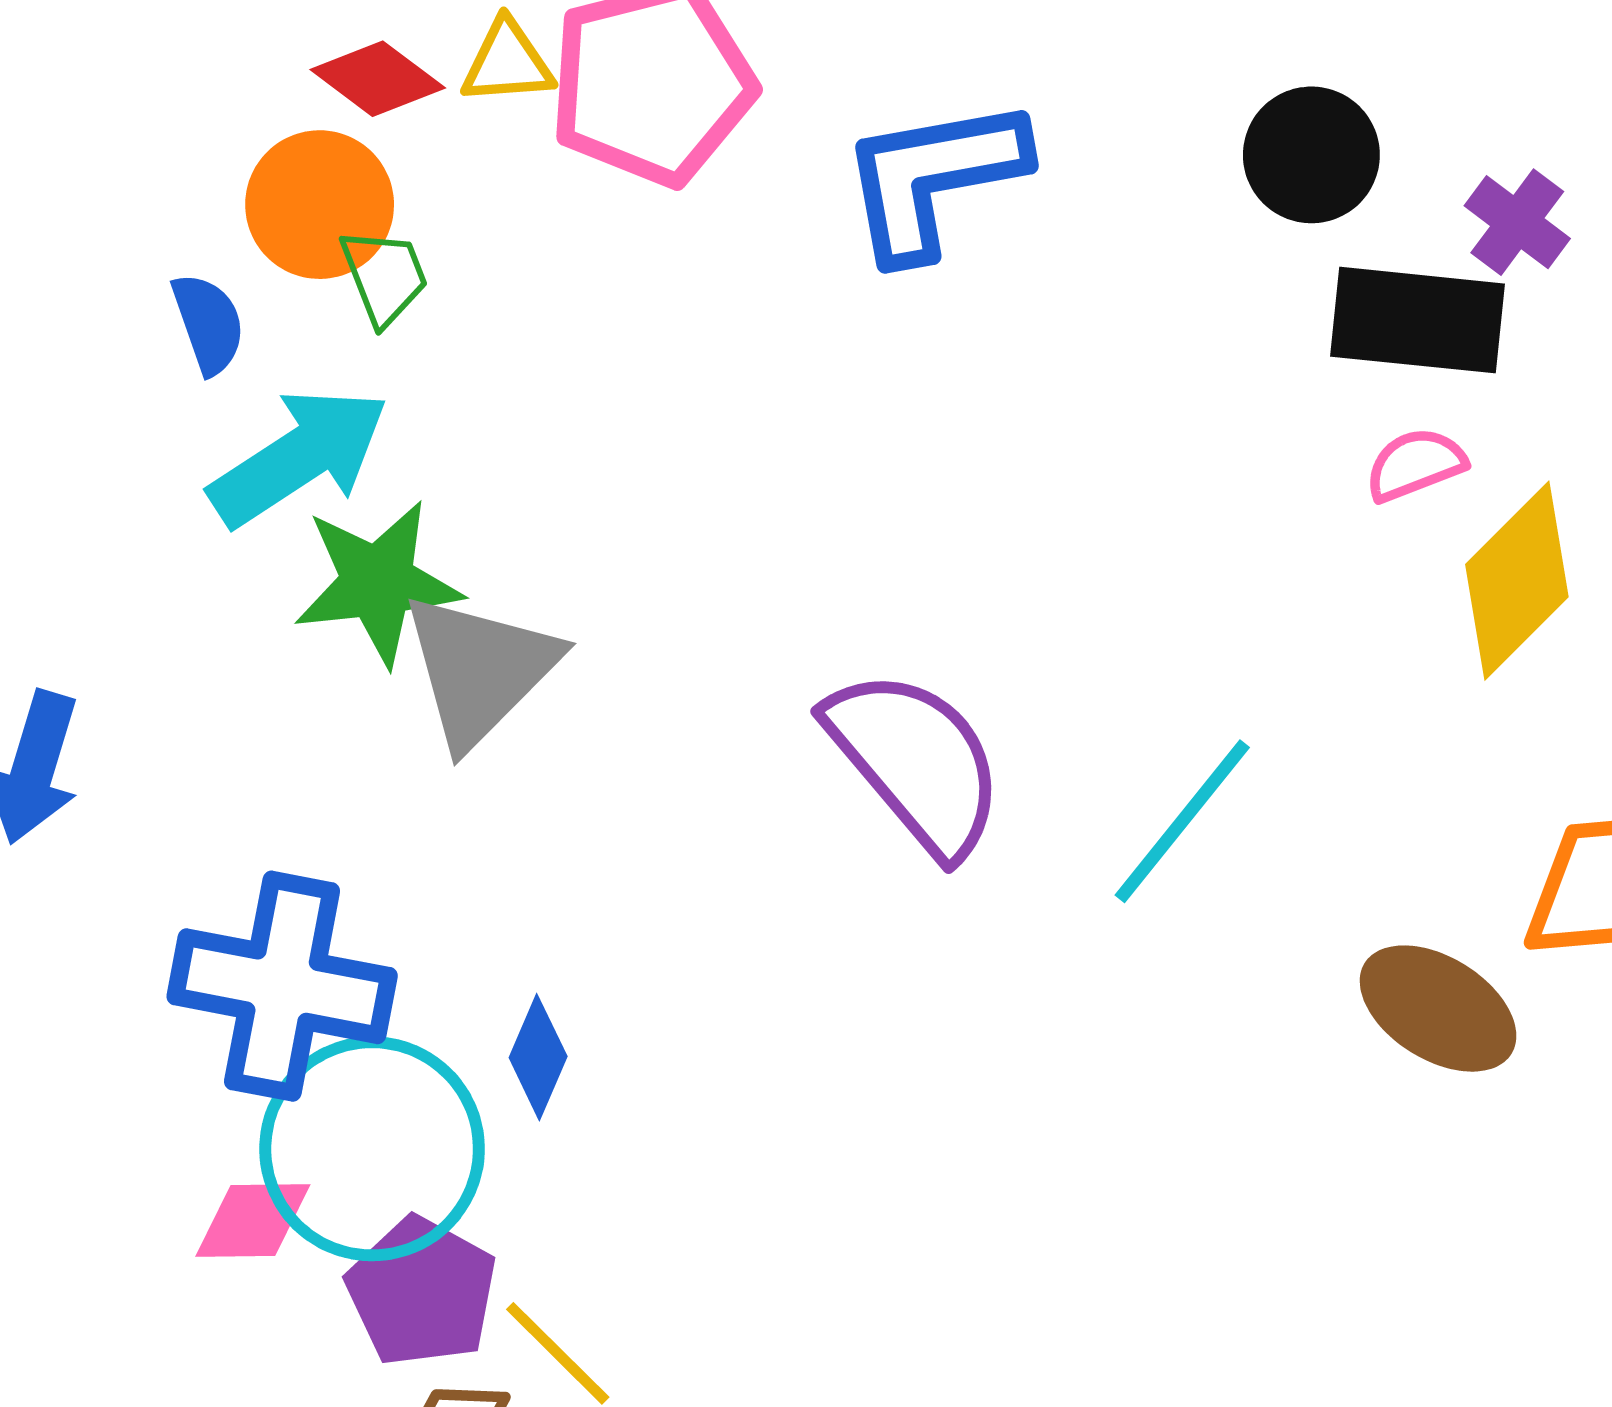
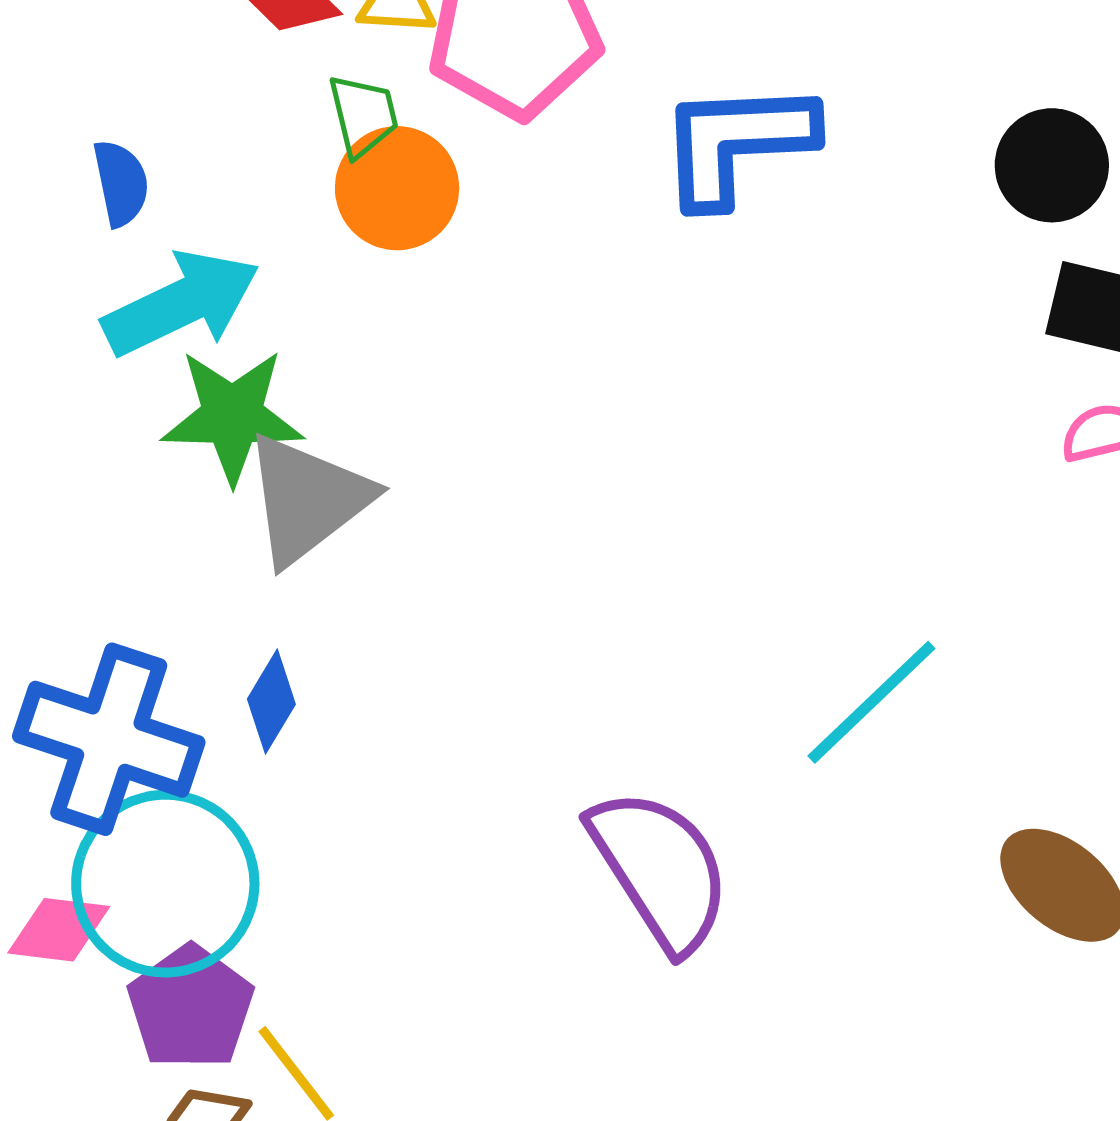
orange circle: (320, 205) -> (397, 188), moved
green trapezoid: (384, 276) -> (363, 116), moved
purple semicircle: (916, 762) -> (660, 869), moved
blue diamond: (538, 1057) -> (271, 702), moved

